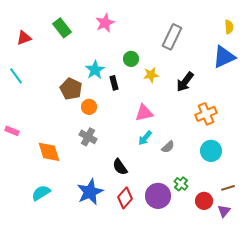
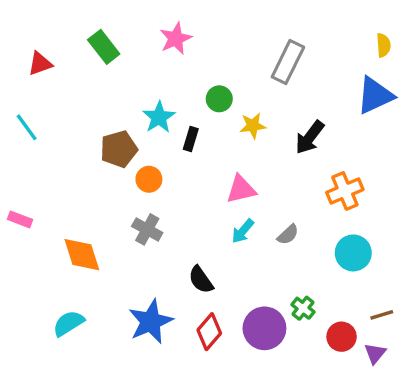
black rectangle: (114, 83) -> (191, 139), turned 32
brown pentagon: (71, 89) -> (119, 149), turned 30
gray semicircle: (168, 147) -> (288, 235), moved

